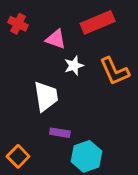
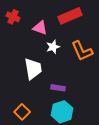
purple rectangle: (60, 133) -> (58, 88), moved
orange square: (18, 156) -> (22, 112), moved

